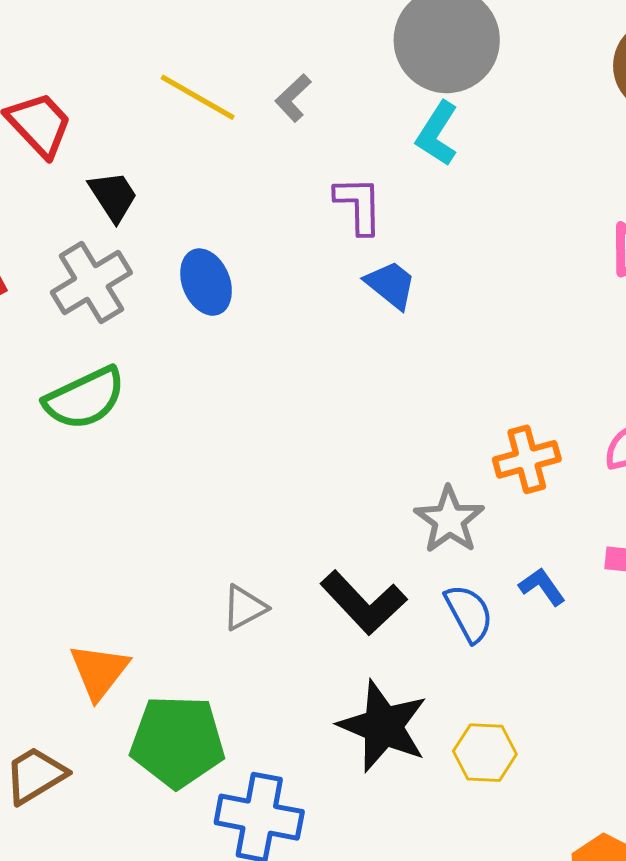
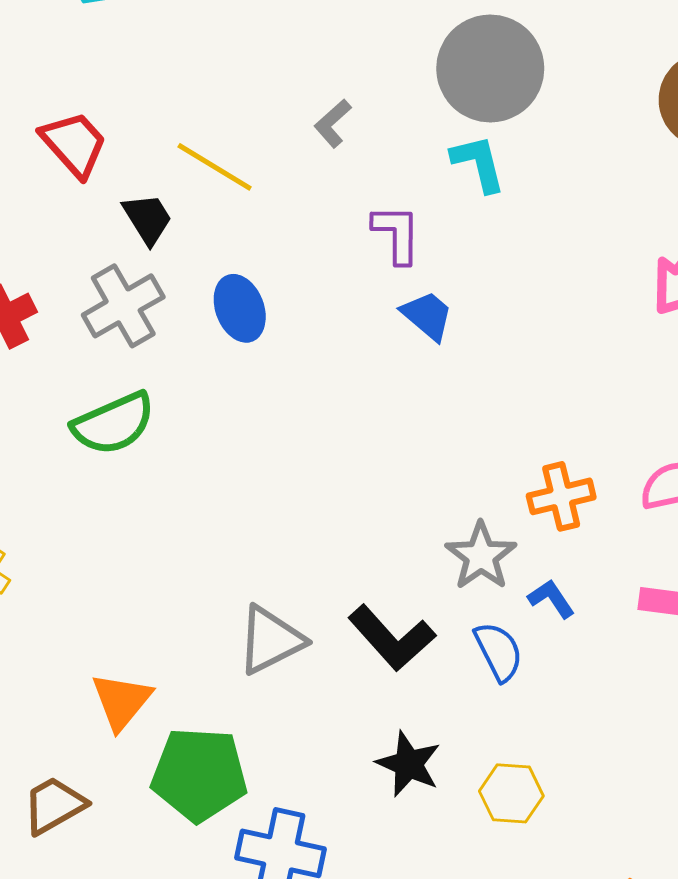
yellow line: (198, 97) -> (215, 167), moved
cyan L-shape: (437, 134) -> (478, 163), turned 132
blue L-shape: (542, 587) -> (551, 599), moved
gray triangle: (244, 608) -> (271, 640), size x1.5
black star: (383, 726) -> (409, 764), size x0.7

